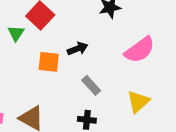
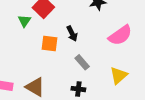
black arrow: (78, 49) -> (72, 34), turned 84

